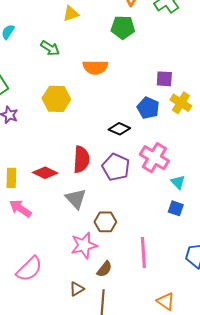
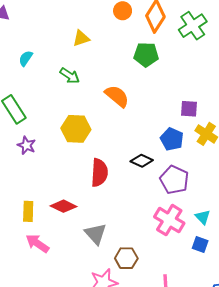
yellow triangle: (71, 14) -> (81, 38), moved
orange semicircle: (95, 67) -> (117, 96), turned -140
pink cross: (154, 158) -> (169, 220), moved
red semicircle: (81, 159) -> (99, 173), moved
purple pentagon: (116, 167) -> (174, 180), moved

